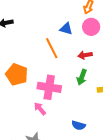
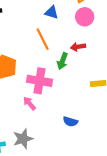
blue triangle: (66, 29) -> (52, 12), moved
green arrow: (82, 77) -> (62, 61), moved

